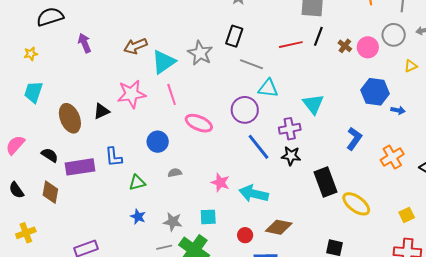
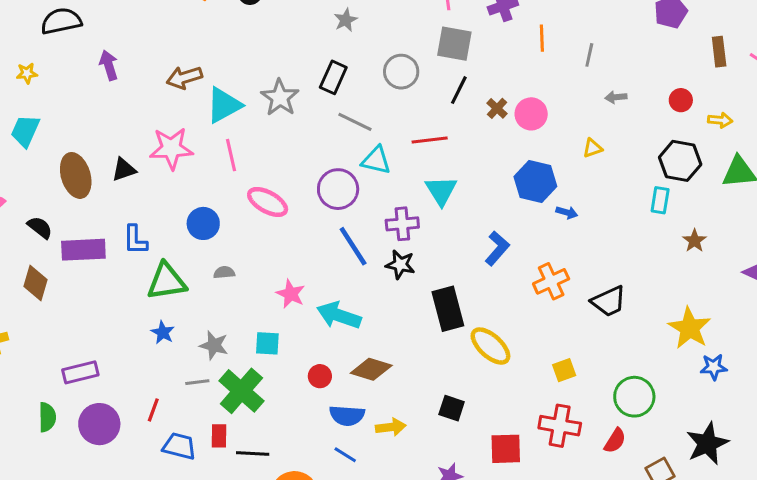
gray circle: (394, 35) -> (401, 72), moved
red line: (291, 45) -> (430, 140), moved
green triangle: (137, 182) -> (166, 281), size x1.6

